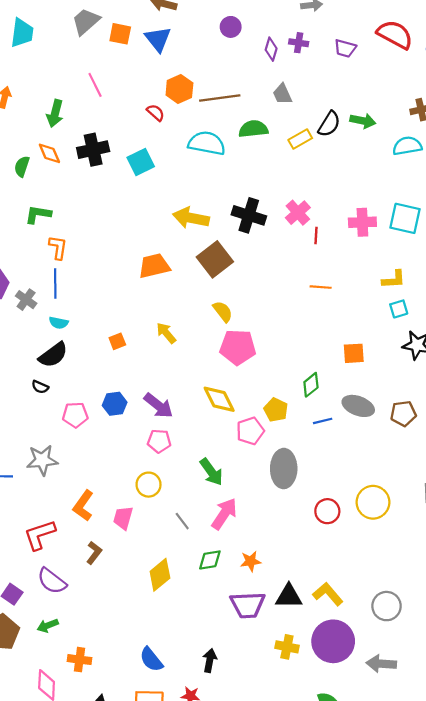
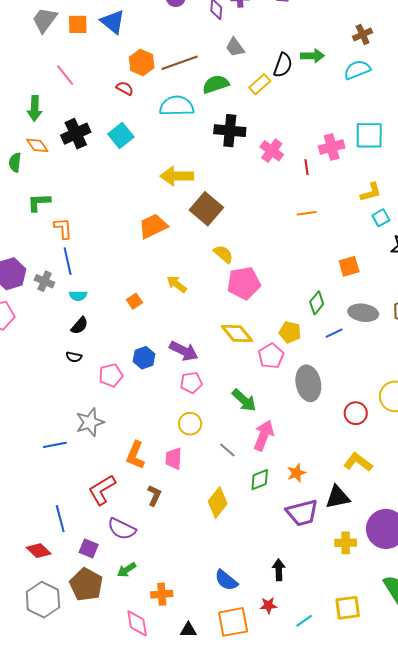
black cross: (249, 215) -> (230, 131), moved
red line: (316, 236) -> (307, 167), moved
black semicircle: (53, 355) -> (79, 326), size x0.7
yellow L-shape: (328, 594) -> (358, 462), moved

